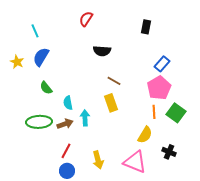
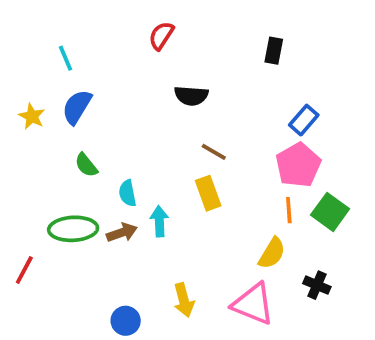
red line: (66, 151) -> (24, 270), moved

